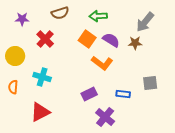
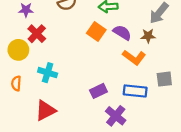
red cross: (45, 39) -> (37, 34), moved
orange L-shape: (102, 63) -> (134, 57), moved
blue rectangle: (123, 94) -> (135, 91), size x1.5

